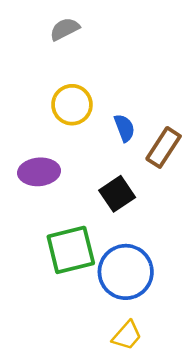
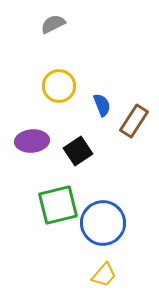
black square: (117, 194) -> (78, 151), moved

